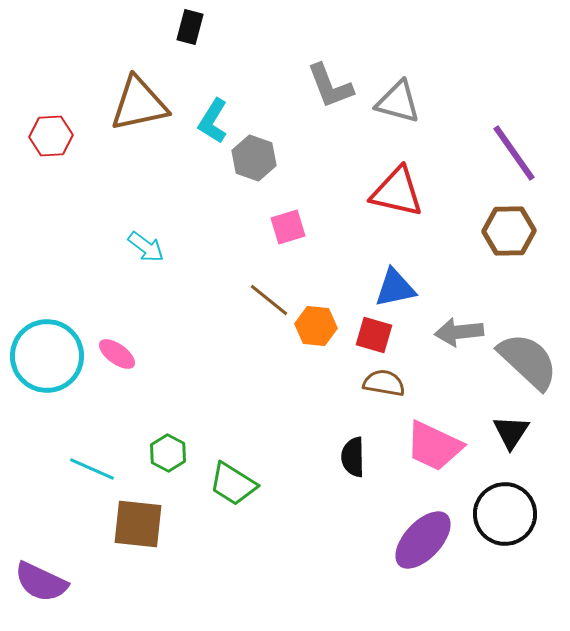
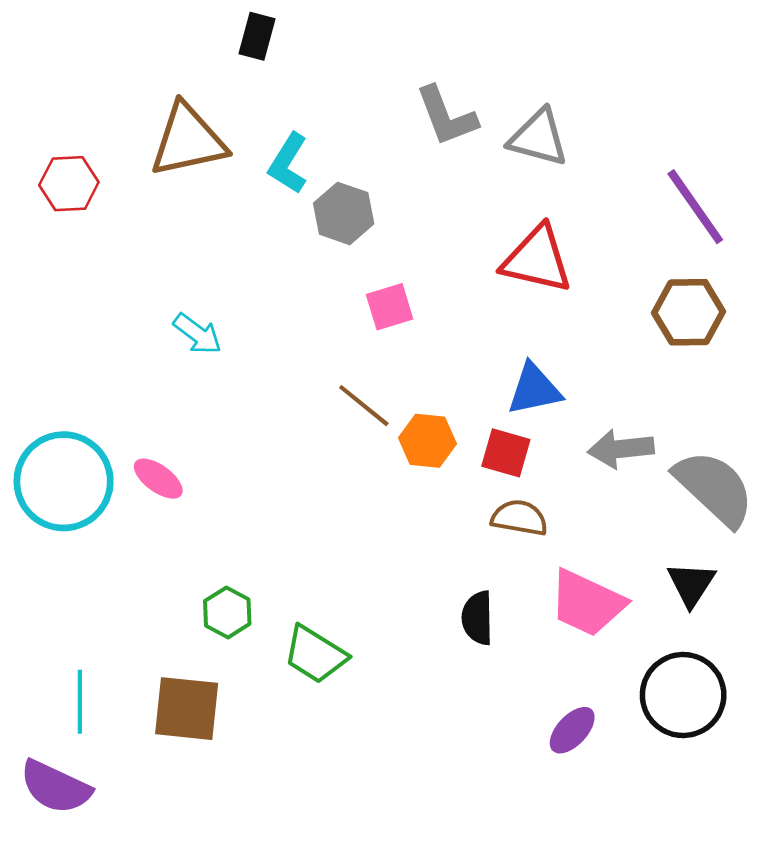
cyan line: (92, 469) -> (80, 702), moved, turned 66
purple ellipse: (423, 540) -> (572, 730), size x0.6

